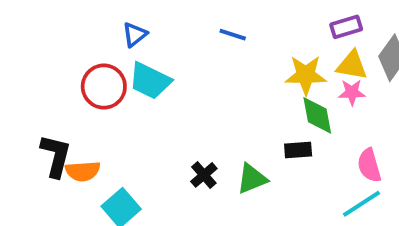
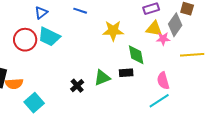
blue line: (233, 35) -> (80, 11), moved
yellow star: (306, 75) -> (113, 31), moved
pink star: (352, 92) -> (163, 39), moved
green triangle: (252, 179) -> (102, 78), moved

